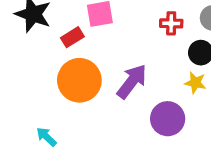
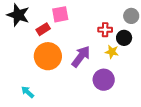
red cross: (171, 23) -> (105, 30), moved
yellow star: (195, 83) -> (112, 52), moved

